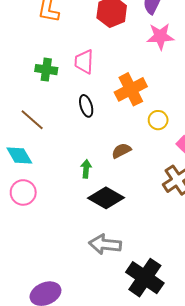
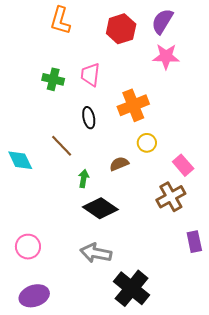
brown line: (32, 120) -> (62, 146), moved
yellow circle: (158, 120) -> (147, 143), moved
pink circle: (23, 192) -> (28, 247), moved

